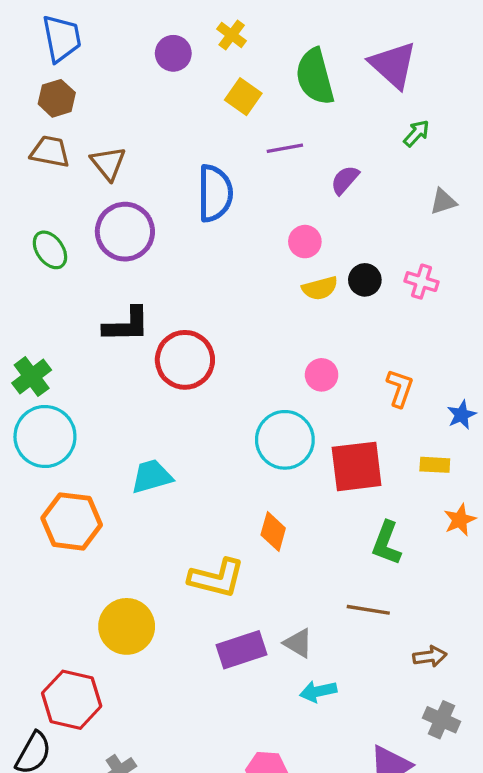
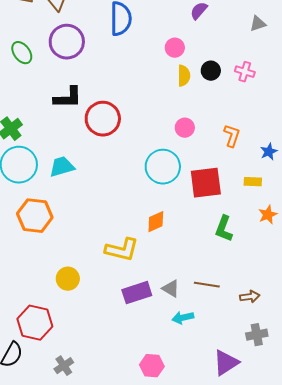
yellow semicircle: (320, 288) -> (184, 76), turned -75
cyan trapezoid: (152, 476) -> (62, 167), moved
orange diamond: (273, 531) -> (156, 222), turned 50
brown line: (368, 610) -> (207, 285), moved
yellow circle: (127, 626) -> (68, 279), size x0.7
gray cross: (441, 720) -> (257, 335), turned -35

